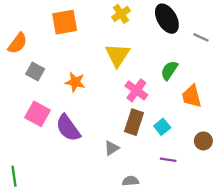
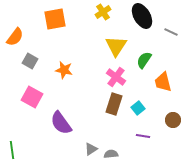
yellow triangle: (117, 55) -> (116, 46), moved
purple semicircle: (68, 128) -> (61, 123), moved
gray triangle: (112, 148) -> (91, 149), moved

